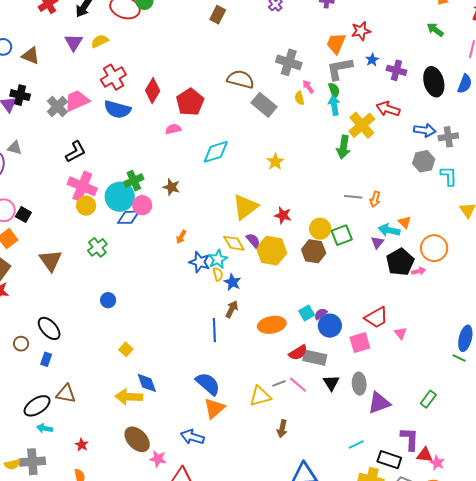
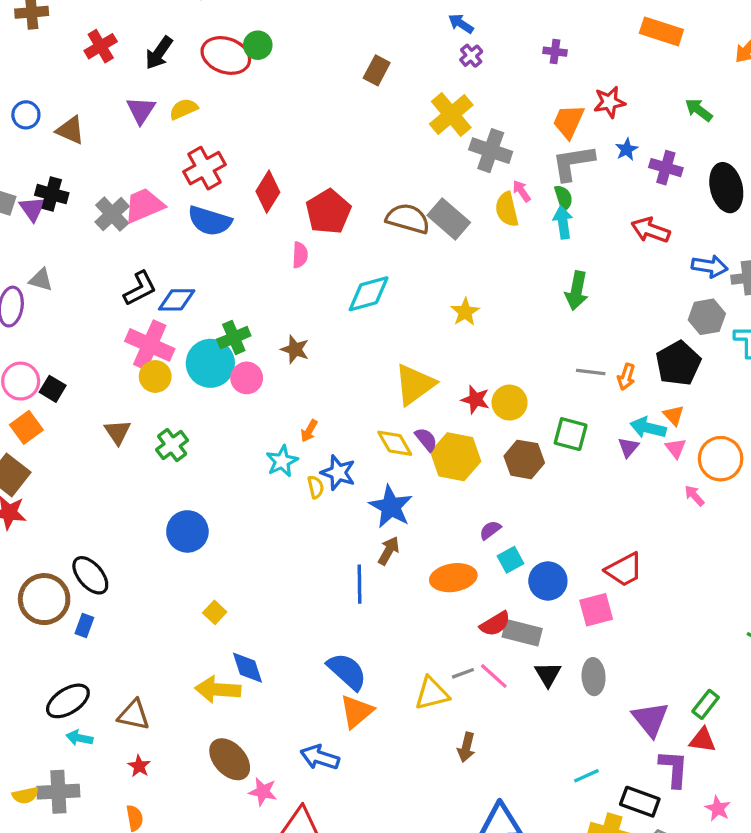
green arrow: (435, 30) -> (699, 110), moved
brown semicircle: (241, 79) -> (408, 219), moved
yellow semicircle: (299, 98) -> (507, 209), size x1.5
yellow cross: (362, 125) -> (451, 114), moved
pink semicircle: (173, 129) -> (300, 255), turned 105
blue diamond: (128, 217) -> (177, 300), moved
yellow circle: (320, 229) -> (510, 403), moved
green square: (342, 235) -> (571, 434), turned 35
cyan star: (218, 259) -> (282, 461), moved
brown triangle: (50, 260) -> (118, 432), moved, size x0.7
black pentagon: (400, 262) -> (678, 363), moved
pink arrow: (419, 271) -> (694, 496), turned -120
yellow semicircle: (218, 274) -> (316, 487), moved
blue star: (232, 282) -> (391, 507), size x1.5
blue circle: (108, 300) -> (187, 531), size x1.6
purple semicircle: (321, 314) -> (490, 530), moved
pink triangle: (401, 333) -> (676, 448), moved
brown circle: (21, 344) -> (44, 599), size x2.0
brown triangle: (66, 394) -> (134, 715), moved
purple triangle: (379, 403) -> (650, 719), moved, turned -50
red triangle: (425, 455) -> (702, 740), moved

